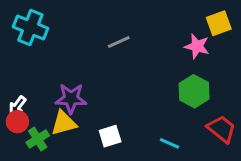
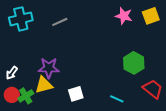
cyan cross: (30, 28) -> (21, 19), turned -35
gray line: (119, 42) -> (60, 22), moved
pink star: (197, 46) -> (124, 16), moved
red circle: (17, 122) -> (12, 95), moved

